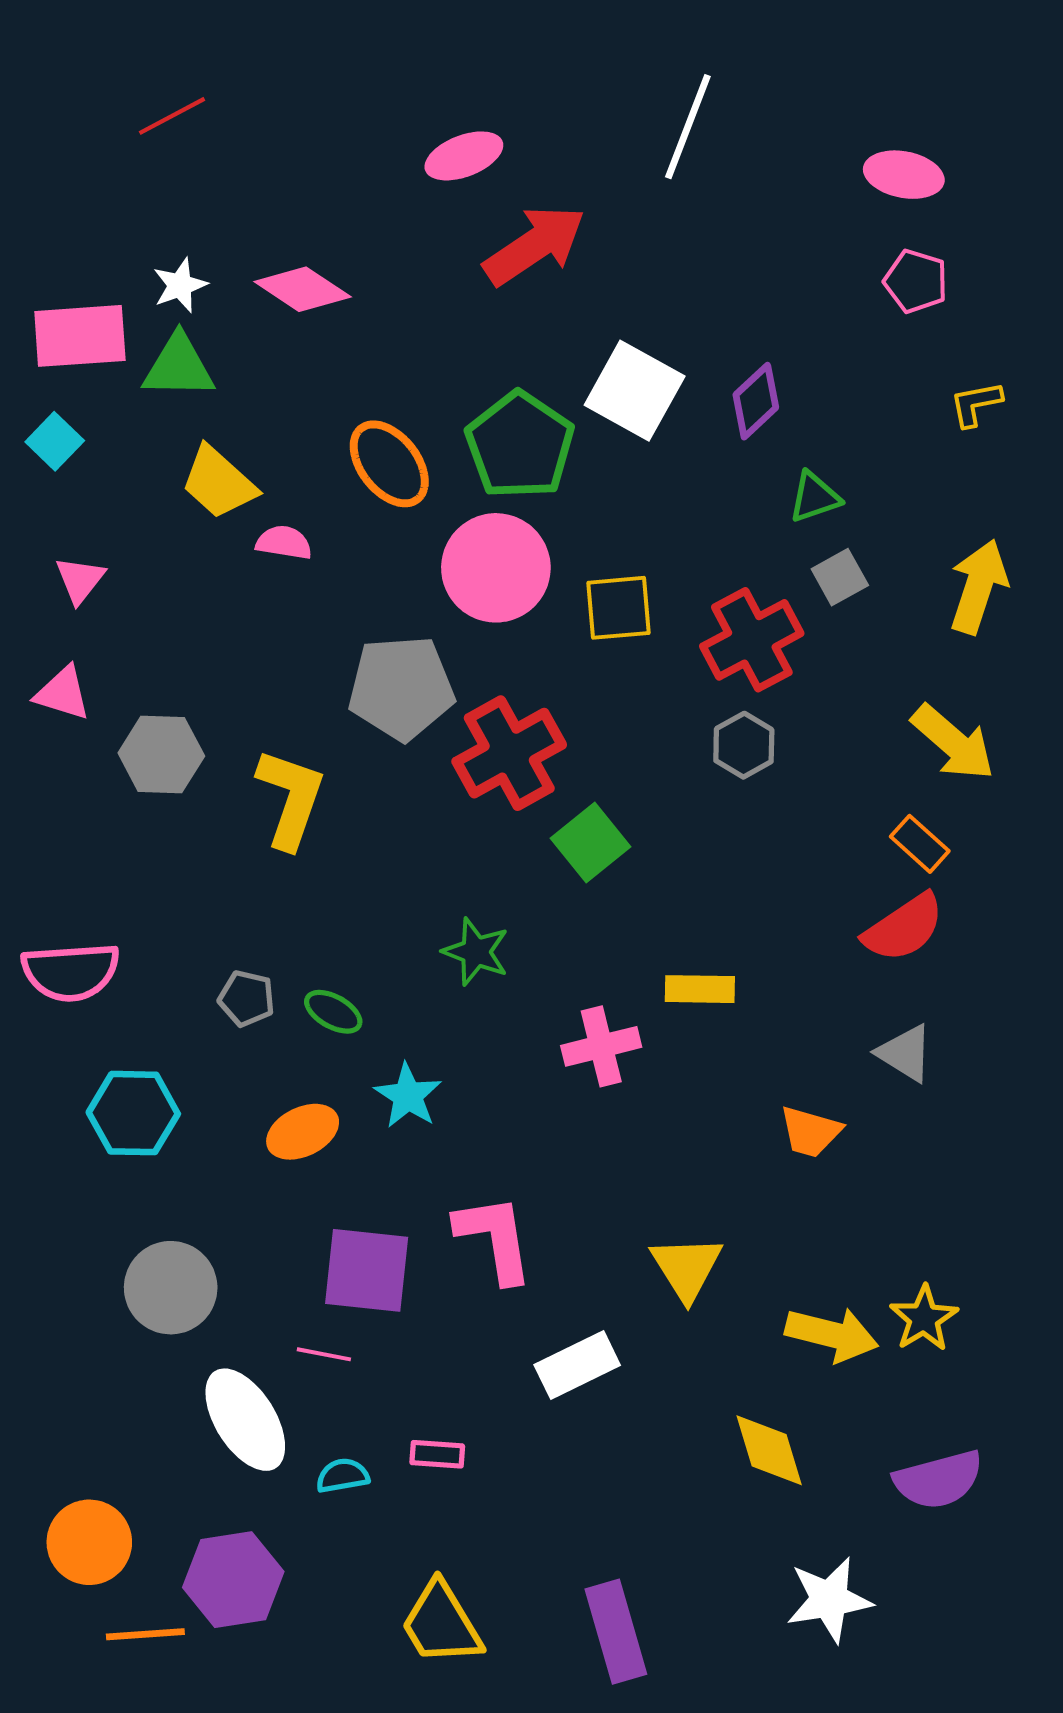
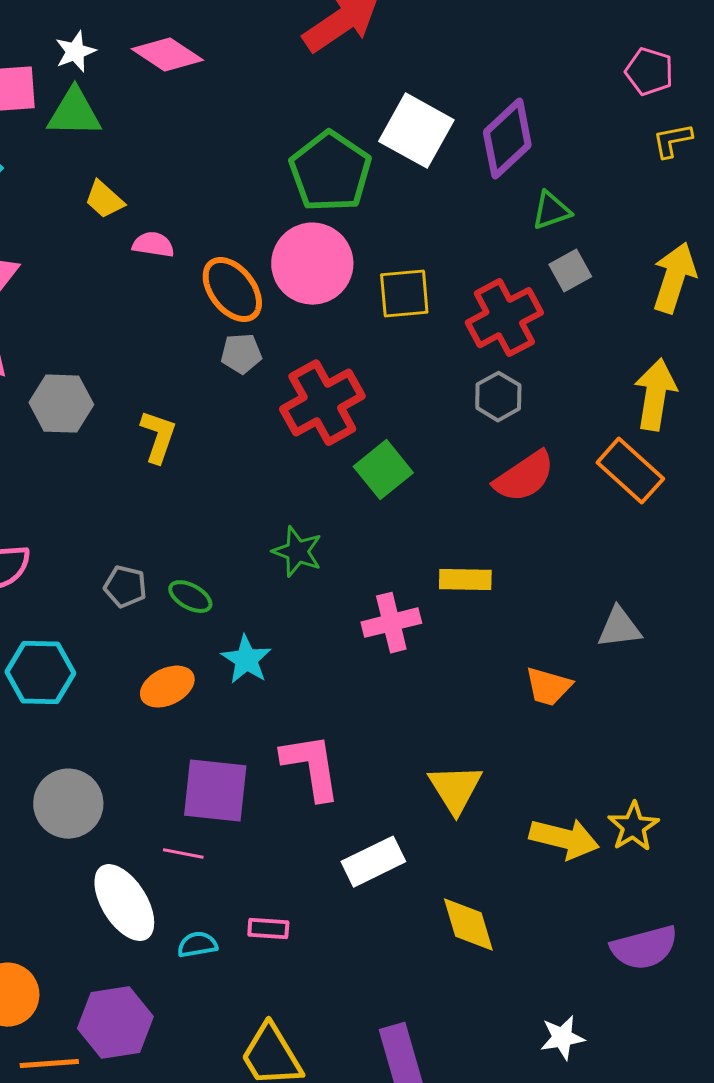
pink pentagon: (916, 281) -> (649, 72), moved
purple diamond: (756, 401) -> (507, 139), size x1.4
orange ellipse: (389, 464) -> (232, 290), moved
yellow trapezoid: (219, 483) -> (104, 200), size x0.7
gray pentagon: (401, 688) -> (241, 354), size x0.5
yellow arrow: (953, 742) -> (655, 395), turned -122
yellow L-shape: (291, 798) -> (158, 437), size x0.7
orange rectangle: (920, 844) -> (630, 471), size x1.5
red semicircle: (904, 928) -> (524, 477), moved
gray triangle: (905, 1053) -> (619, 628), turned -39
yellow diamond: (769, 1450) -> (468, 925), moved
white star: (829, 1600) -> (562, 1038), size x0.7

